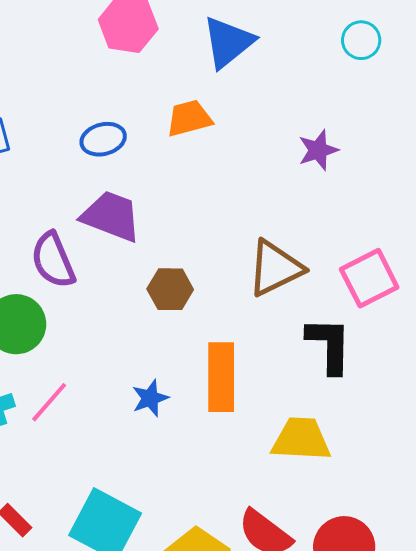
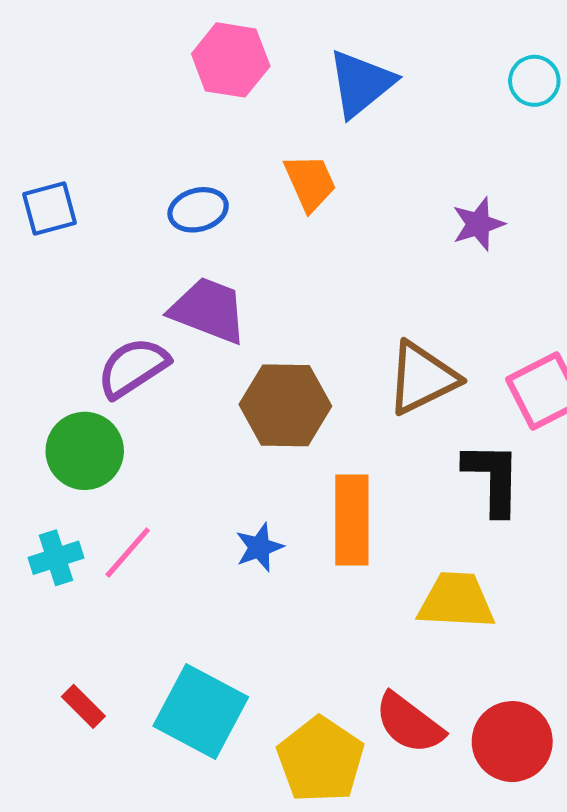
orange trapezoid: (189, 118) -> (310, 182), turned 81
purple semicircle: (53, 260) -> (133, 368), turned 80
brown hexagon: (170, 289) -> (285, 405), size x1.5

